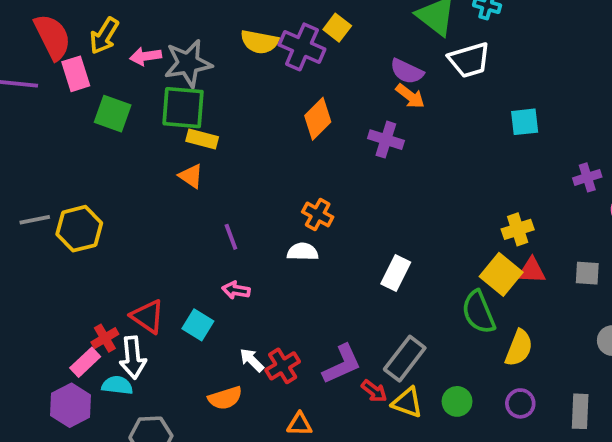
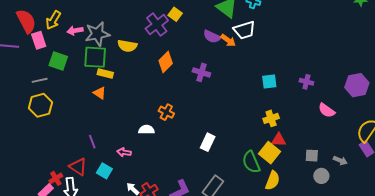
yellow semicircle: (260, 42) -> (127, 46), moved
purple cross: (302, 47) -> (157, 25), turned 30
orange arrow: (410, 96) -> (228, 40), moved
cyan square: (525, 122) -> (269, 81), moved
purple cross: (587, 177) -> (306, 82), moved, turned 32
gray line: (35, 220) -> (40, 80), moved
yellow hexagon: (79, 229) -> (40, 105), moved
purple line: (231, 237) -> (92, 142), moved
white semicircle: (303, 252) -> (147, 130), moved
gray square: (587, 273) -> (312, 156), moved
yellow square: (501, 274) -> (270, 153), moved

